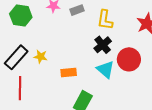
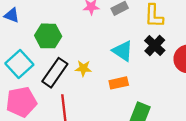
green hexagon: (21, 16) -> (48, 36), moved
cyan triangle: (105, 69) -> (123, 51), moved

